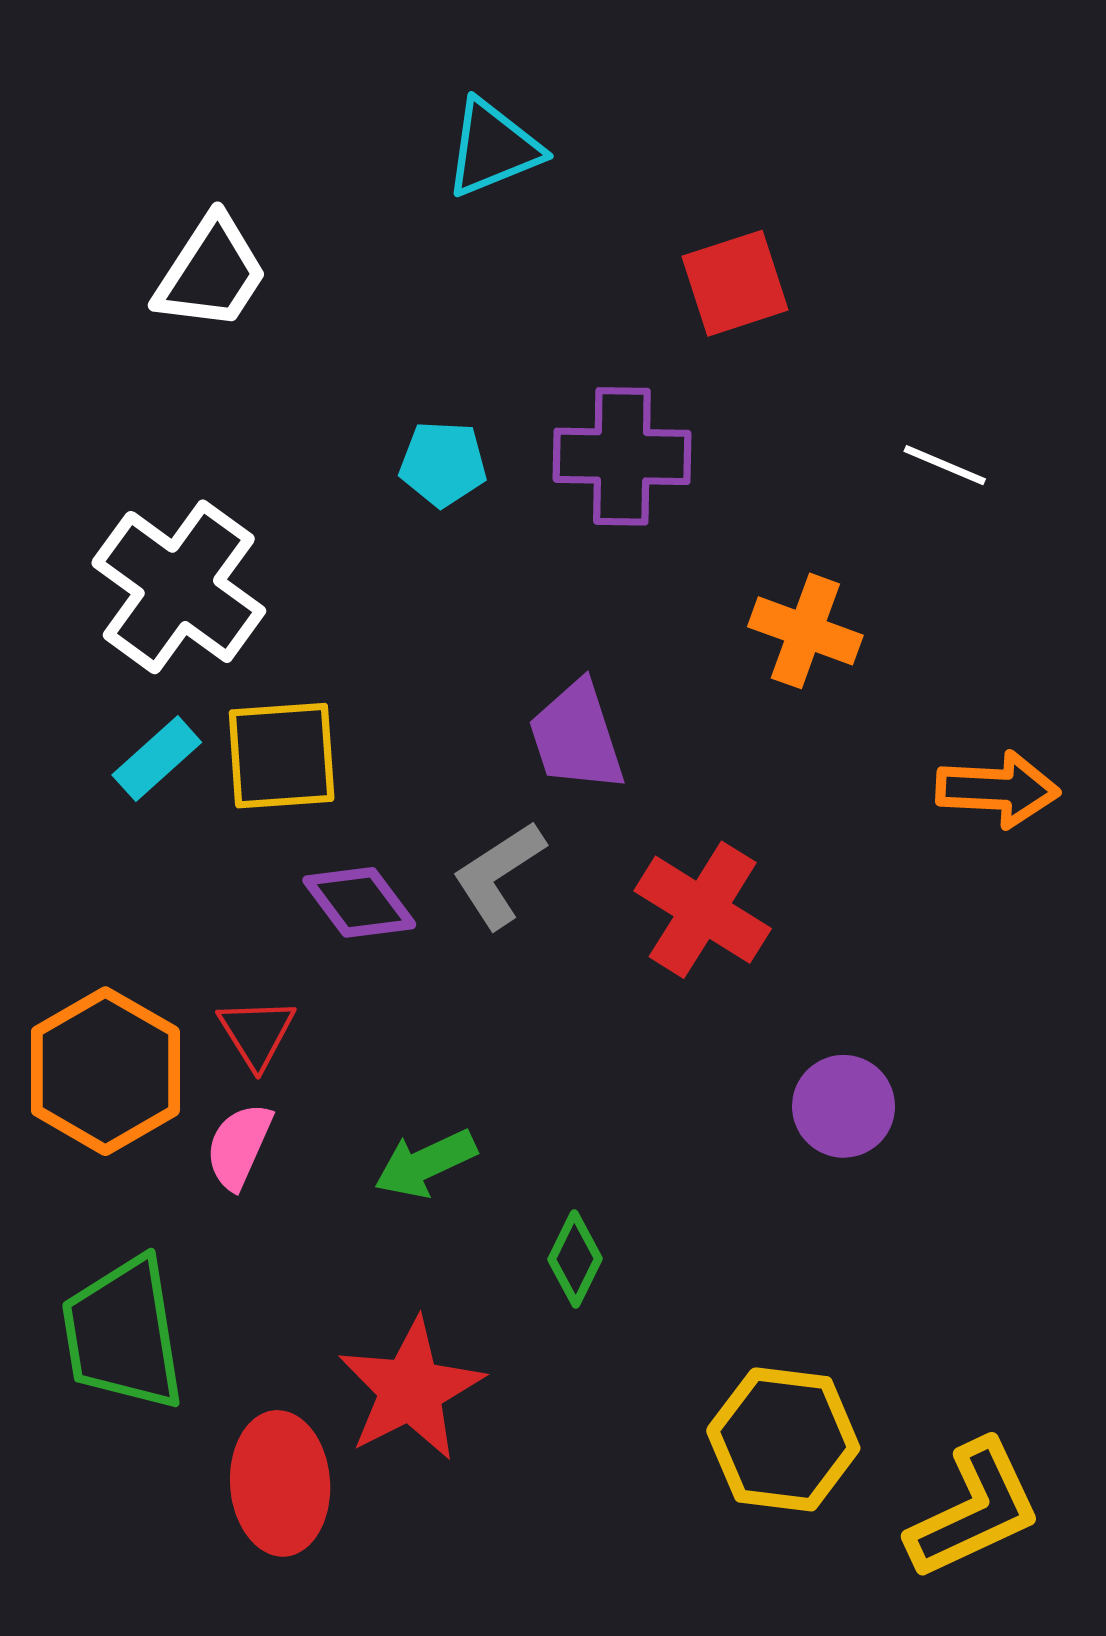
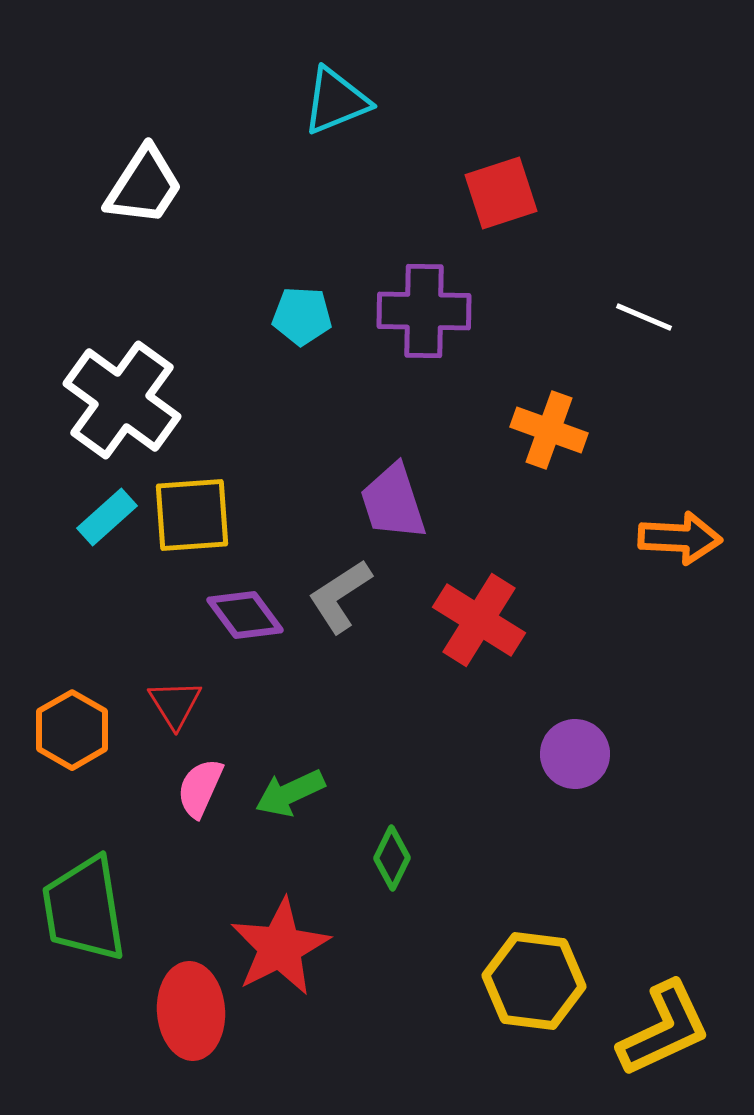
orange hexagon: (105, 1071) -> (72, 730), size x0.7
pink semicircle: (239, 1146) -> (200, 788), moved

